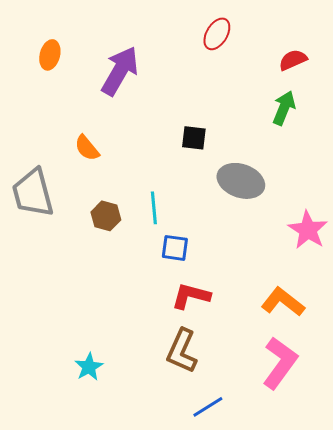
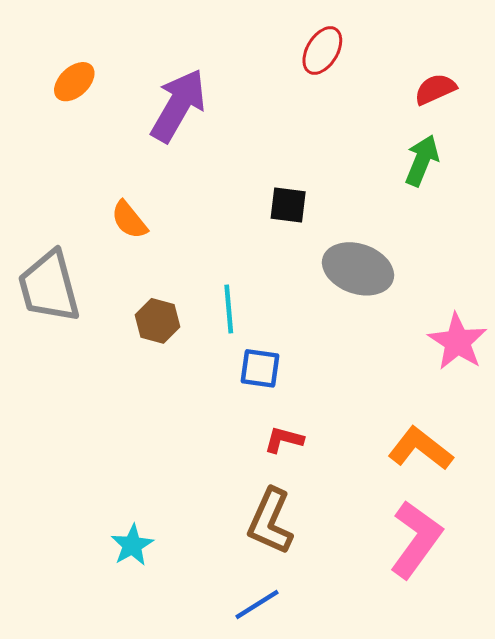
orange ellipse: (50, 55) -> (74, 82), turned 32
red L-shape: (191, 296) -> (284, 440), size x0.7
blue line: (208, 407) -> (257, 605), moved

